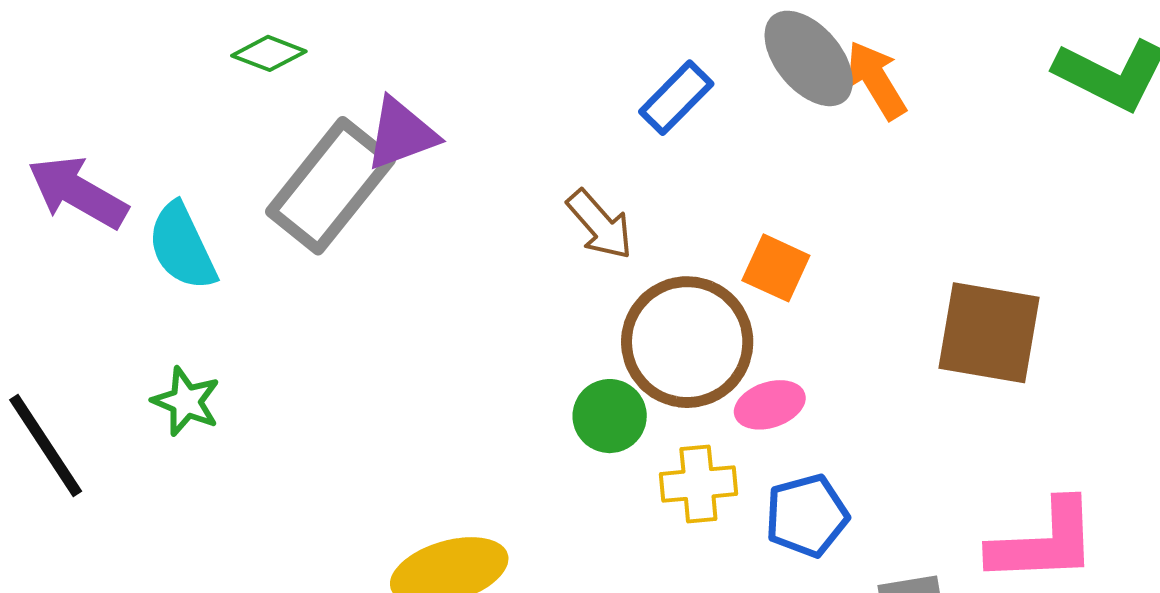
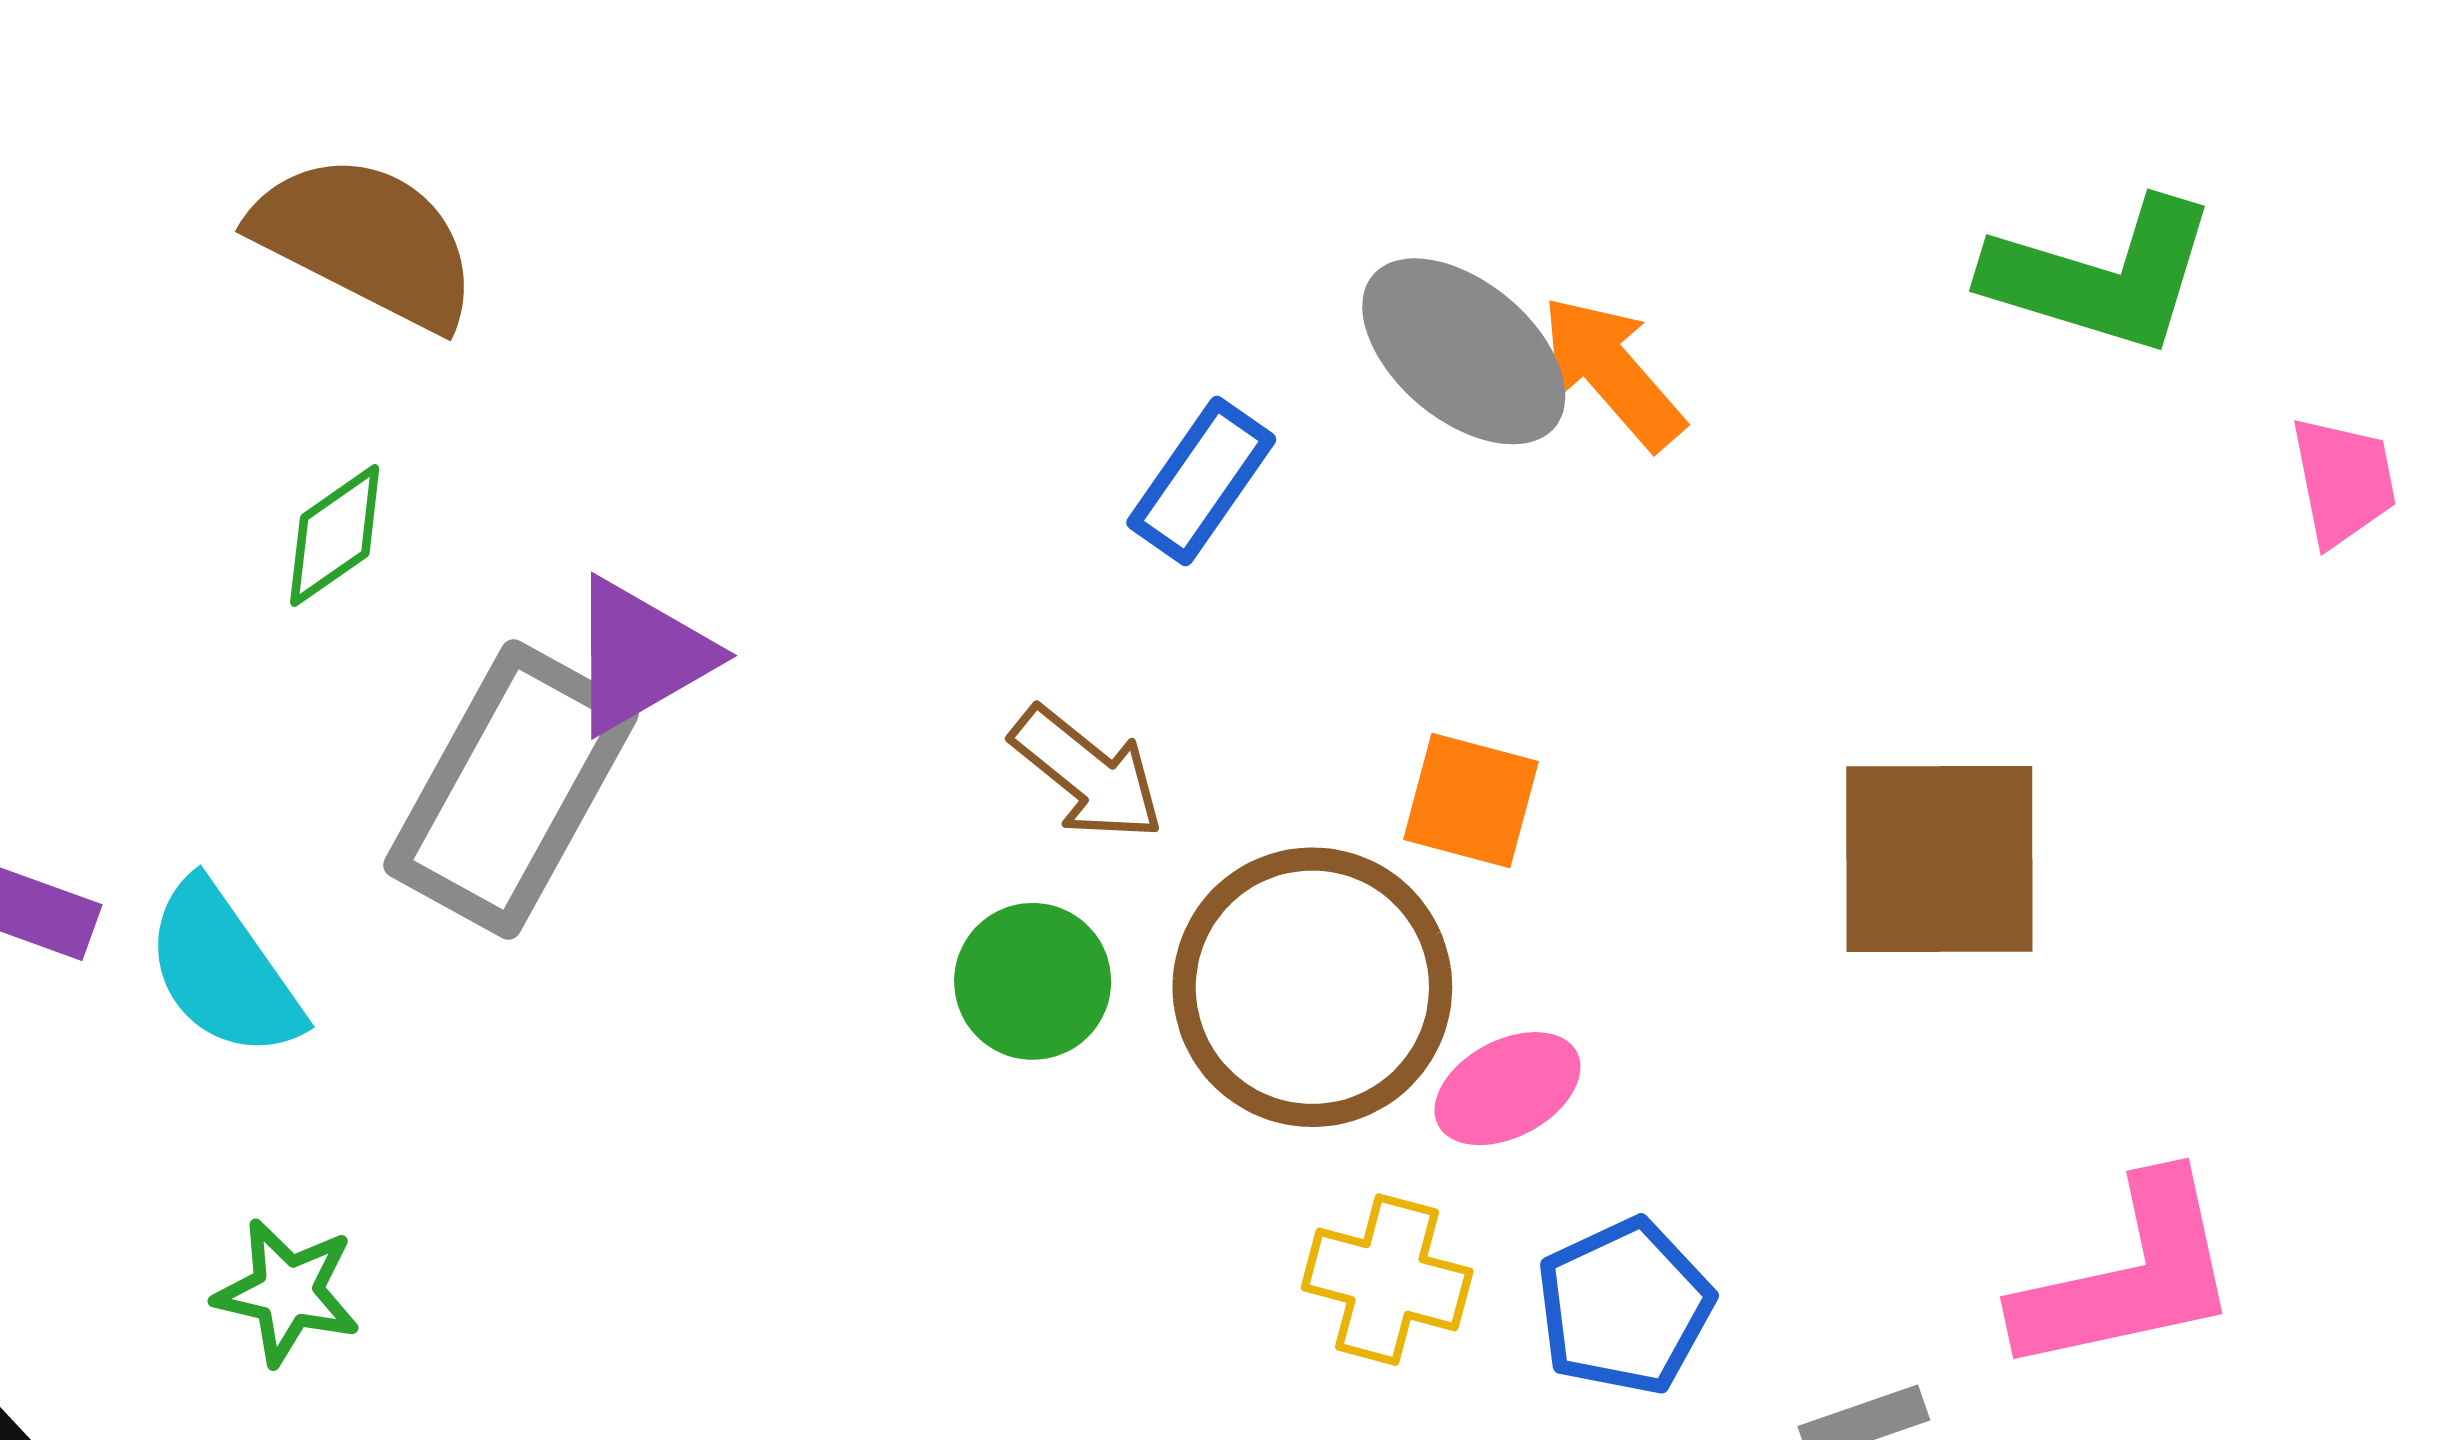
green diamond: (269, 53) -> (335, 535), turned -46
green circle: (610, 416) -> (1033, 981), moved
yellow cross: (698, 484) -> (1387, 1280), turned 30

